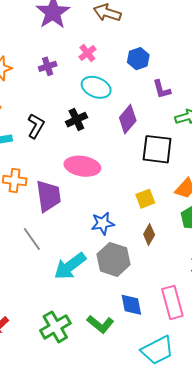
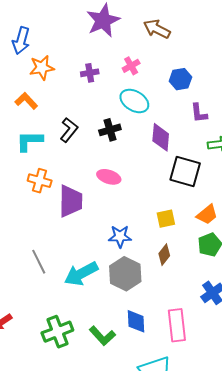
purple diamond: (128, 119) -> (161, 137), turned -44
pink ellipse: (82, 166) -> (109, 177), size x0.7
gray line: (32, 239) -> (39, 262), moved

